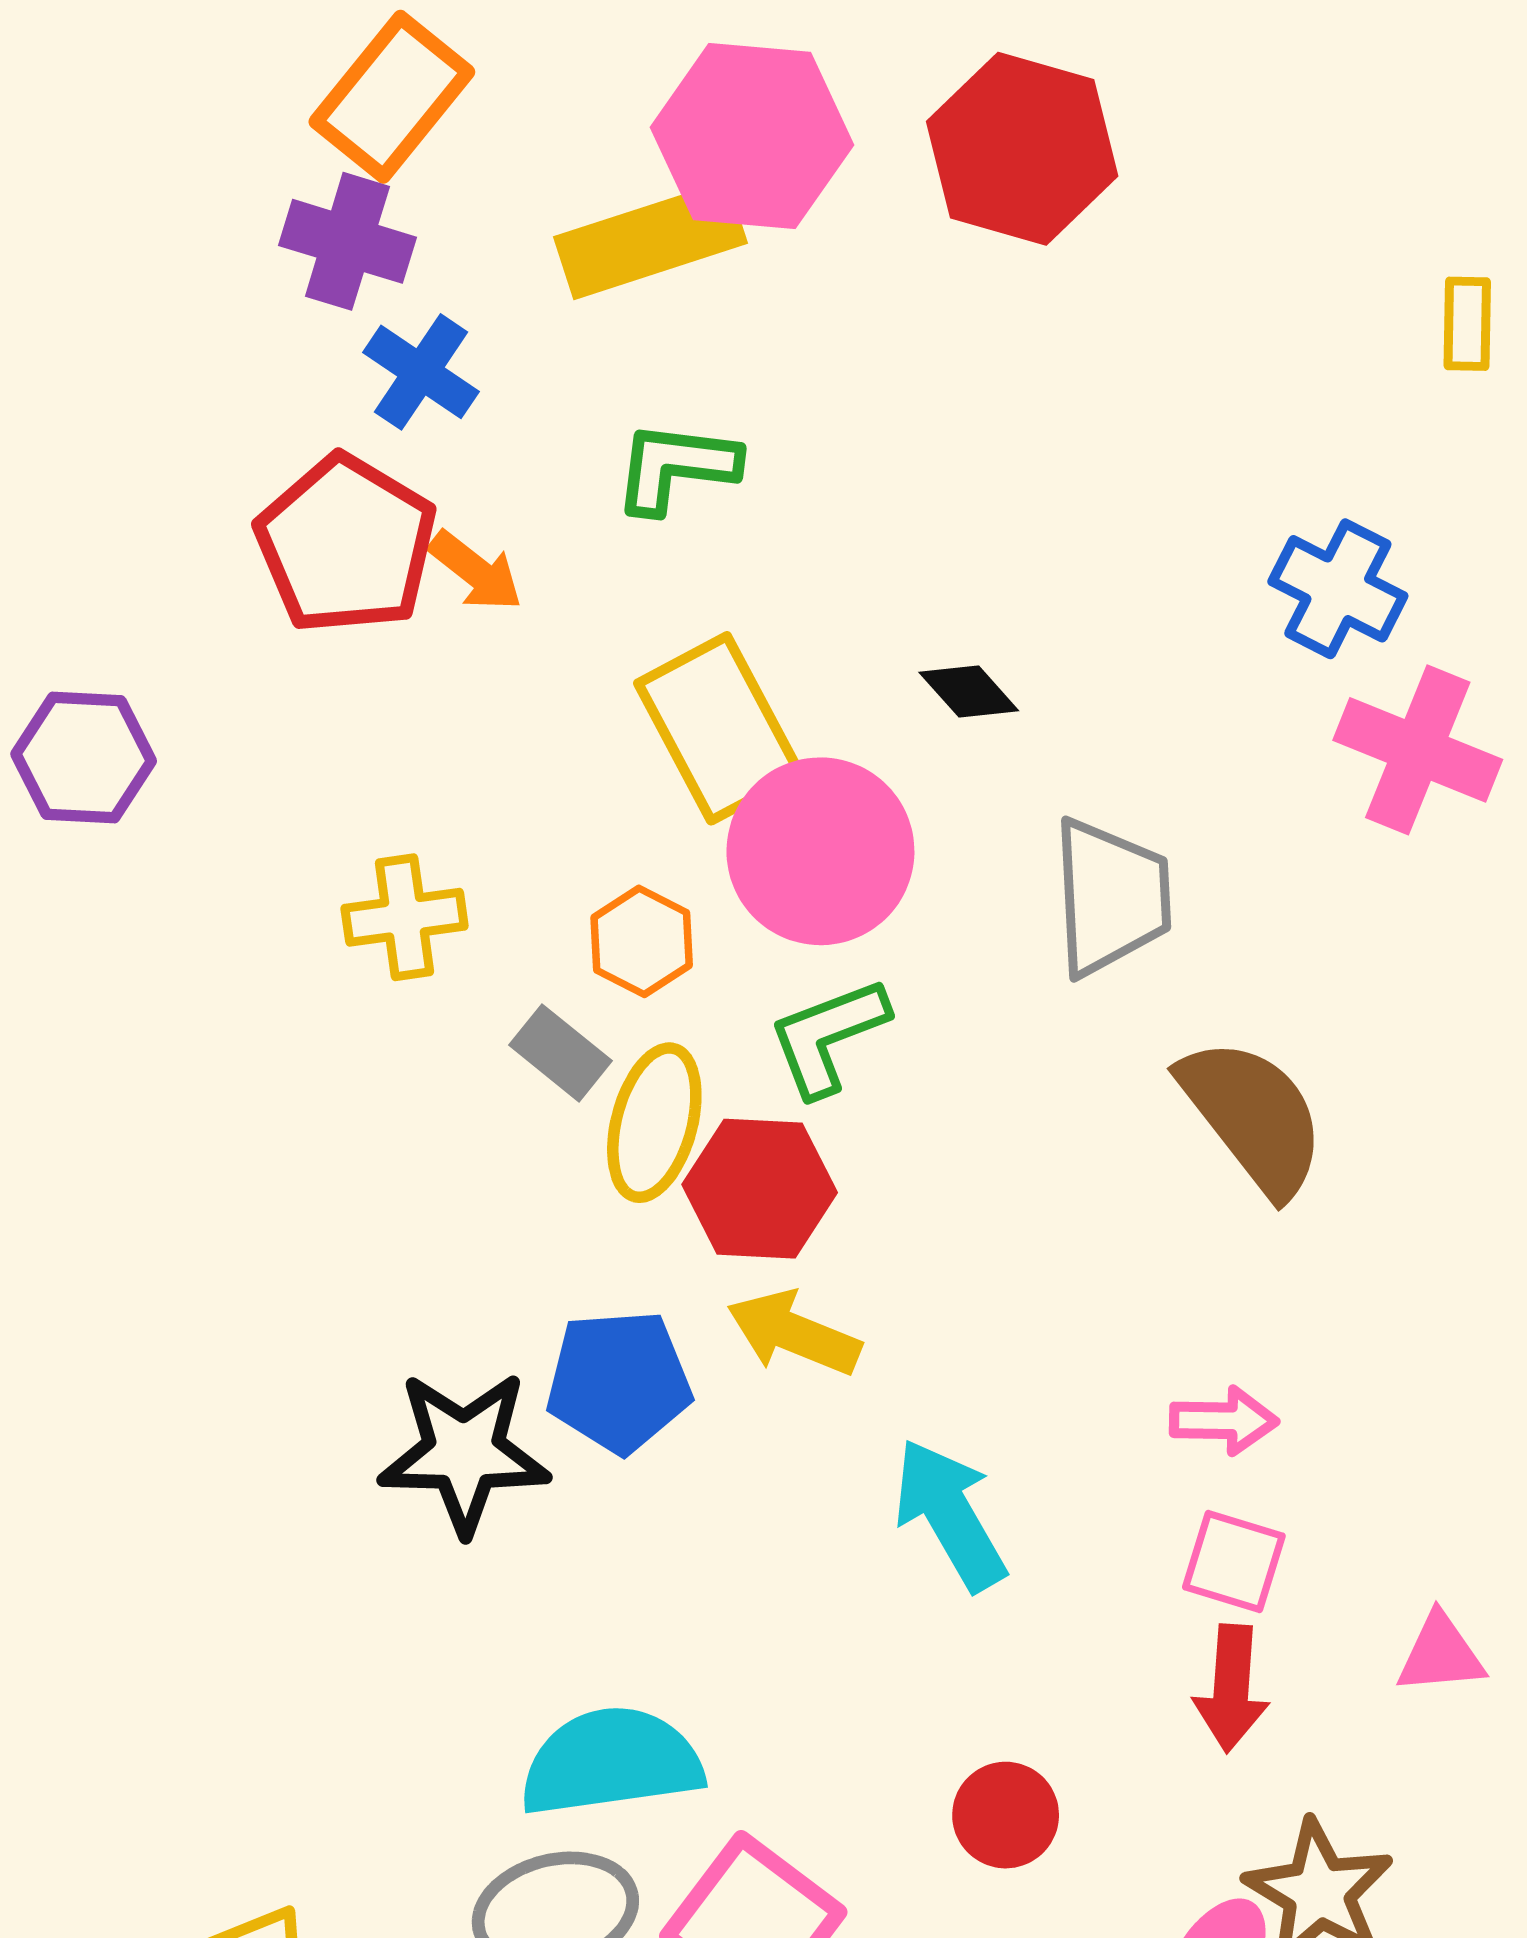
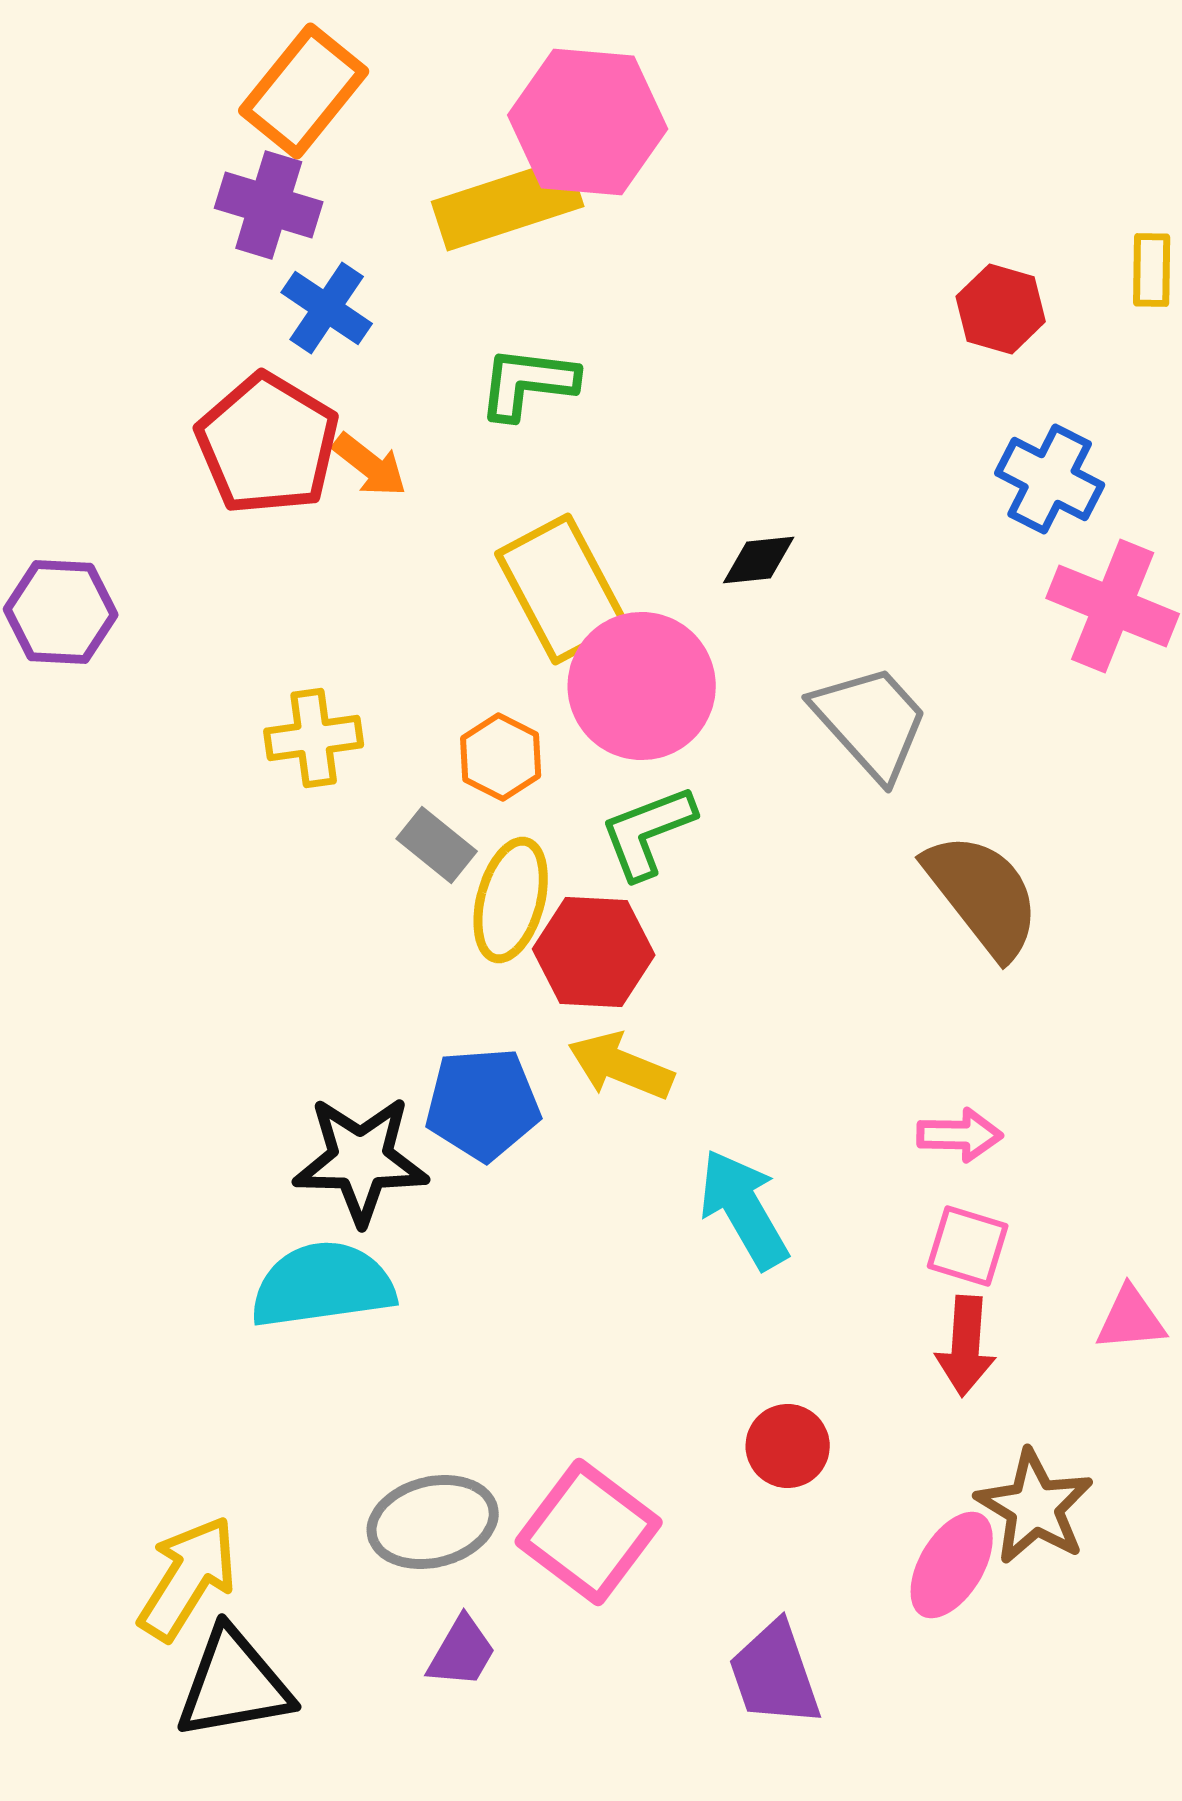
red hexagon: (1022, 149) -> (1001, 309), moved, size x0.6
black diamond: (969, 692) -> (759, 560), turned -54
gray trapezoid: (1111, 897) -> (871, 722), turned -39
cyan semicircle: (611, 1762) -> (323, 1285), moved

